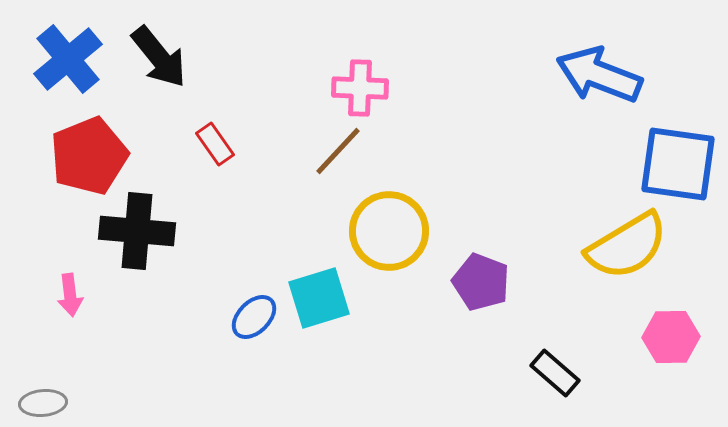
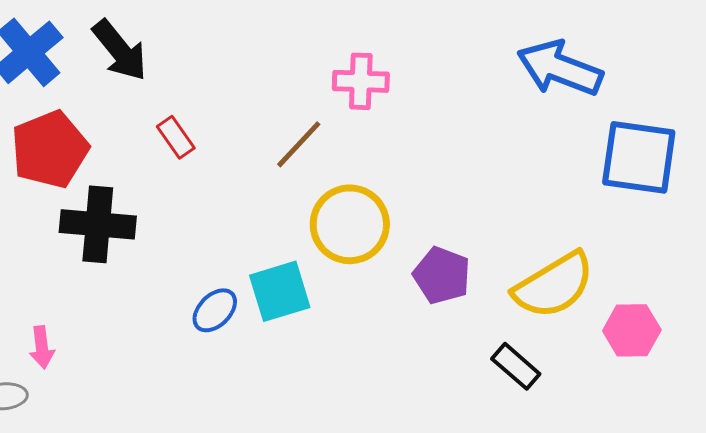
pink cross: (360, 88) -> (361, 81), moved
yellow semicircle: (627, 246) -> (554, 285), moved
pink arrow: (70, 295) -> (42, 347), moved

